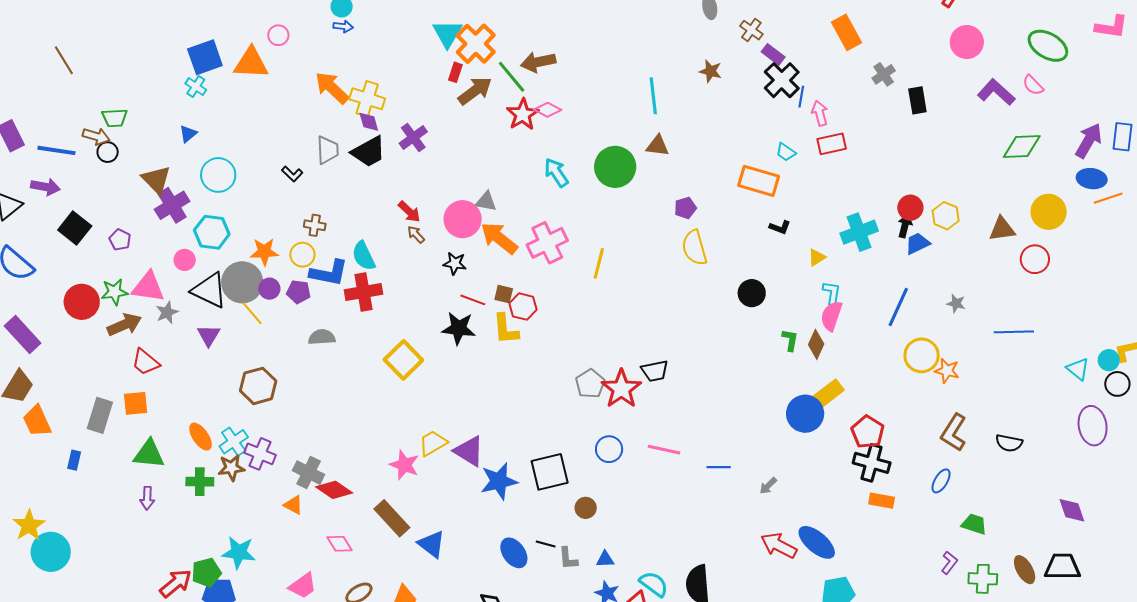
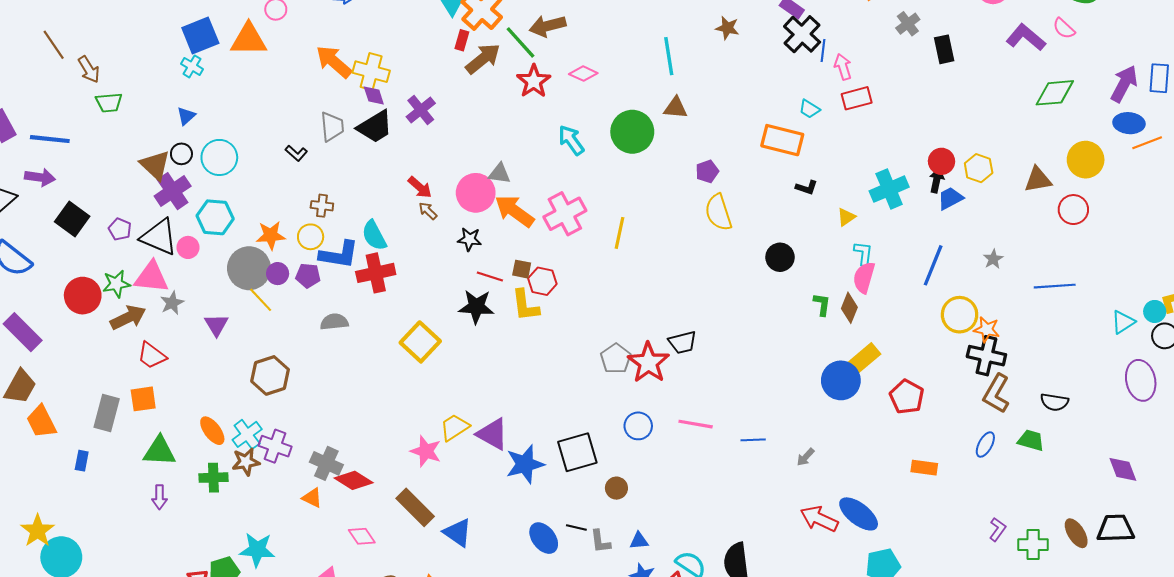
pink diamond: (548, 110) -> (583, 74), moved
brown arrow: (96, 136) -> (89, 69), moved, turned 44
black circle: (108, 152) -> (181, 154), moved
black triangle: (209, 290) -> (159, 237), moved
gray star: (956, 303) -> (993, 259), turned 30
cyan triangle: (1078, 369) -> (1123, 322), turned 50
black cross: (872, 463) -> (986, 356), moved
green trapezoid: (974, 524) -> (1031, 440), moved

